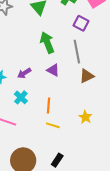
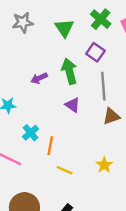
purple square: (81, 23) -> (95, 52), moved
purple arrow: (24, 73) -> (39, 78), moved
orange line: (48, 106) -> (50, 146), moved

